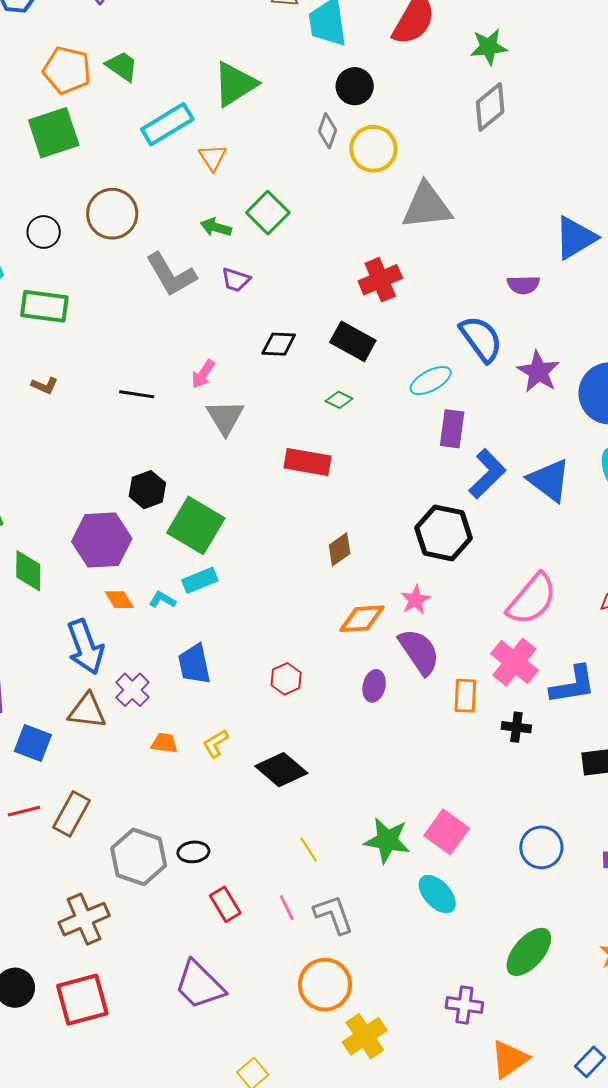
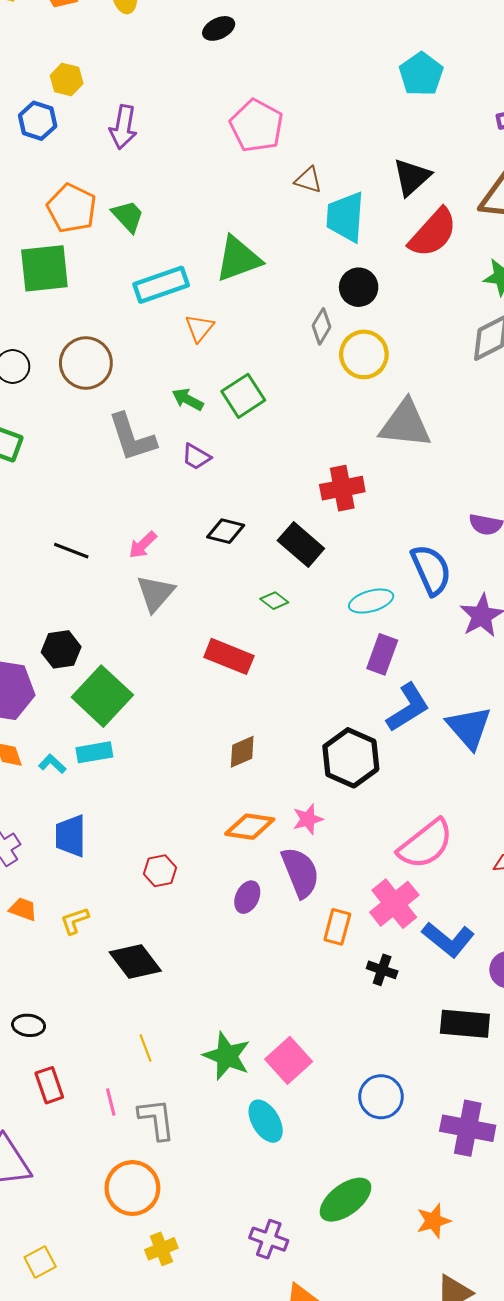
blue L-shape: (573, 685) -> (448, 939), turned 36
yellow cross: (365, 1036) -> (161, 1249), size x0.7

